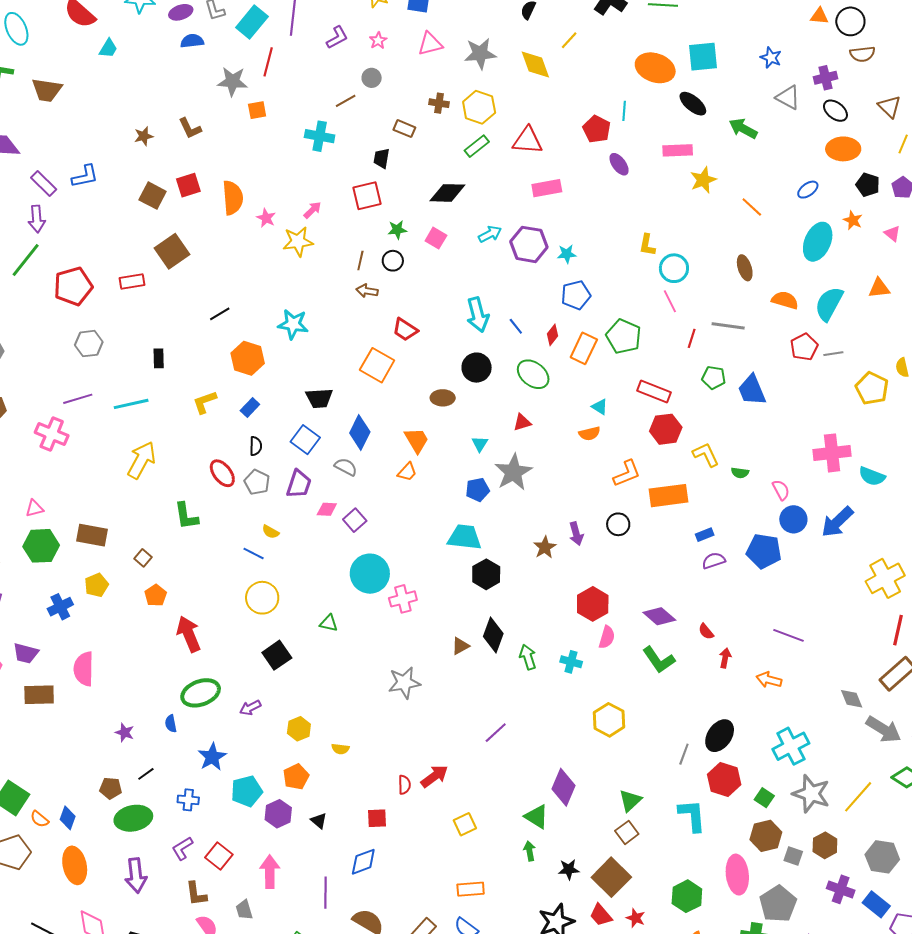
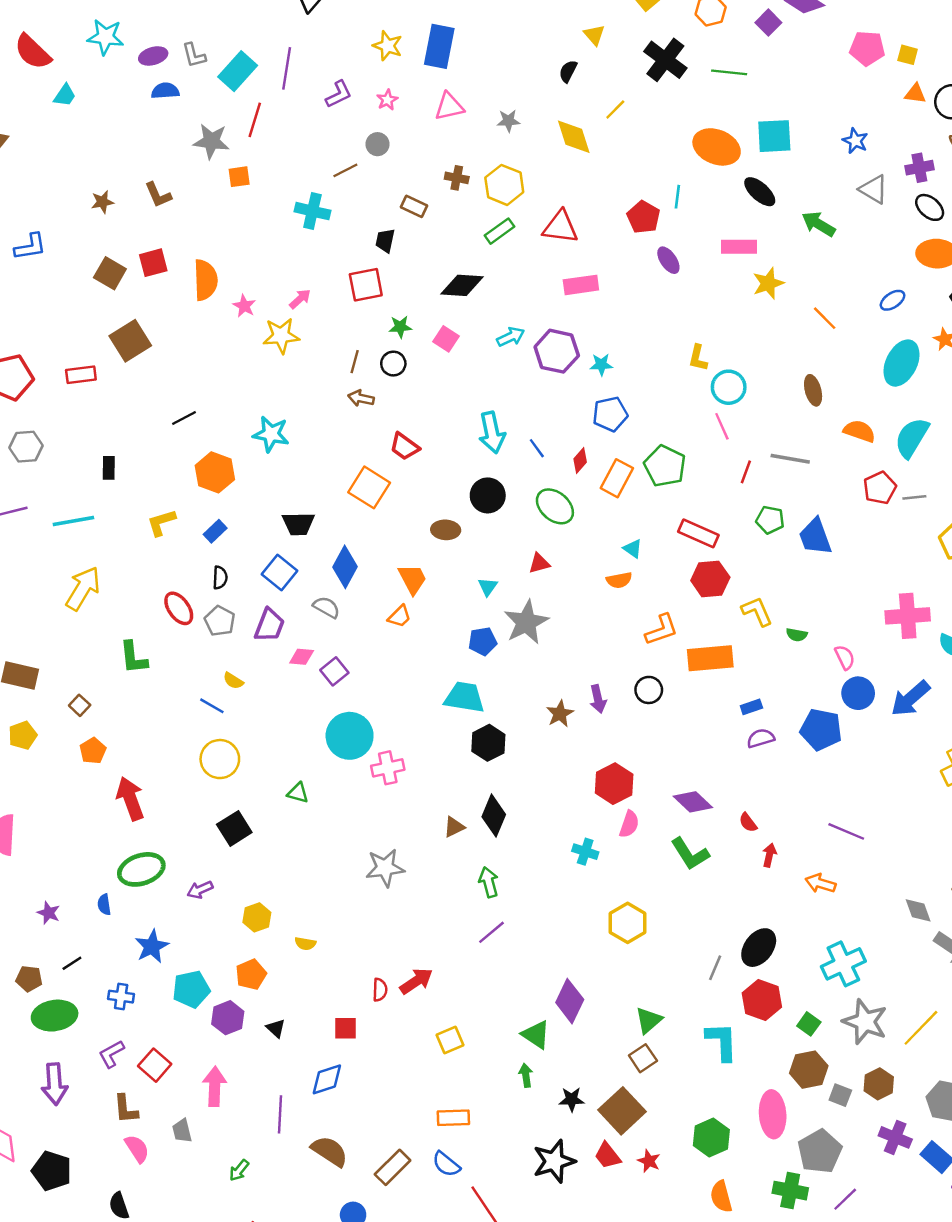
gray star: (480, 54) -> (508, 121), size x0.6
green arrow: (528, 657) -> (489, 882), moved

